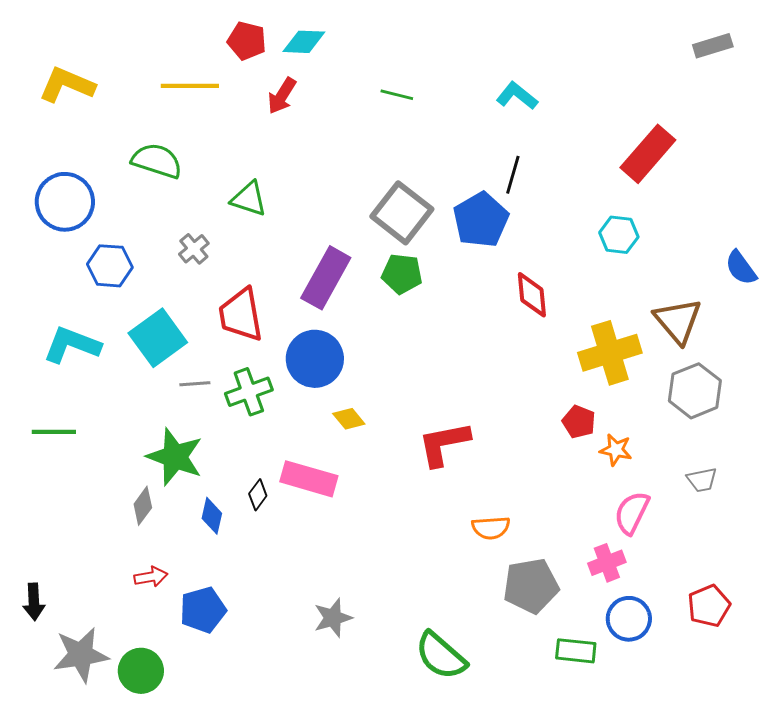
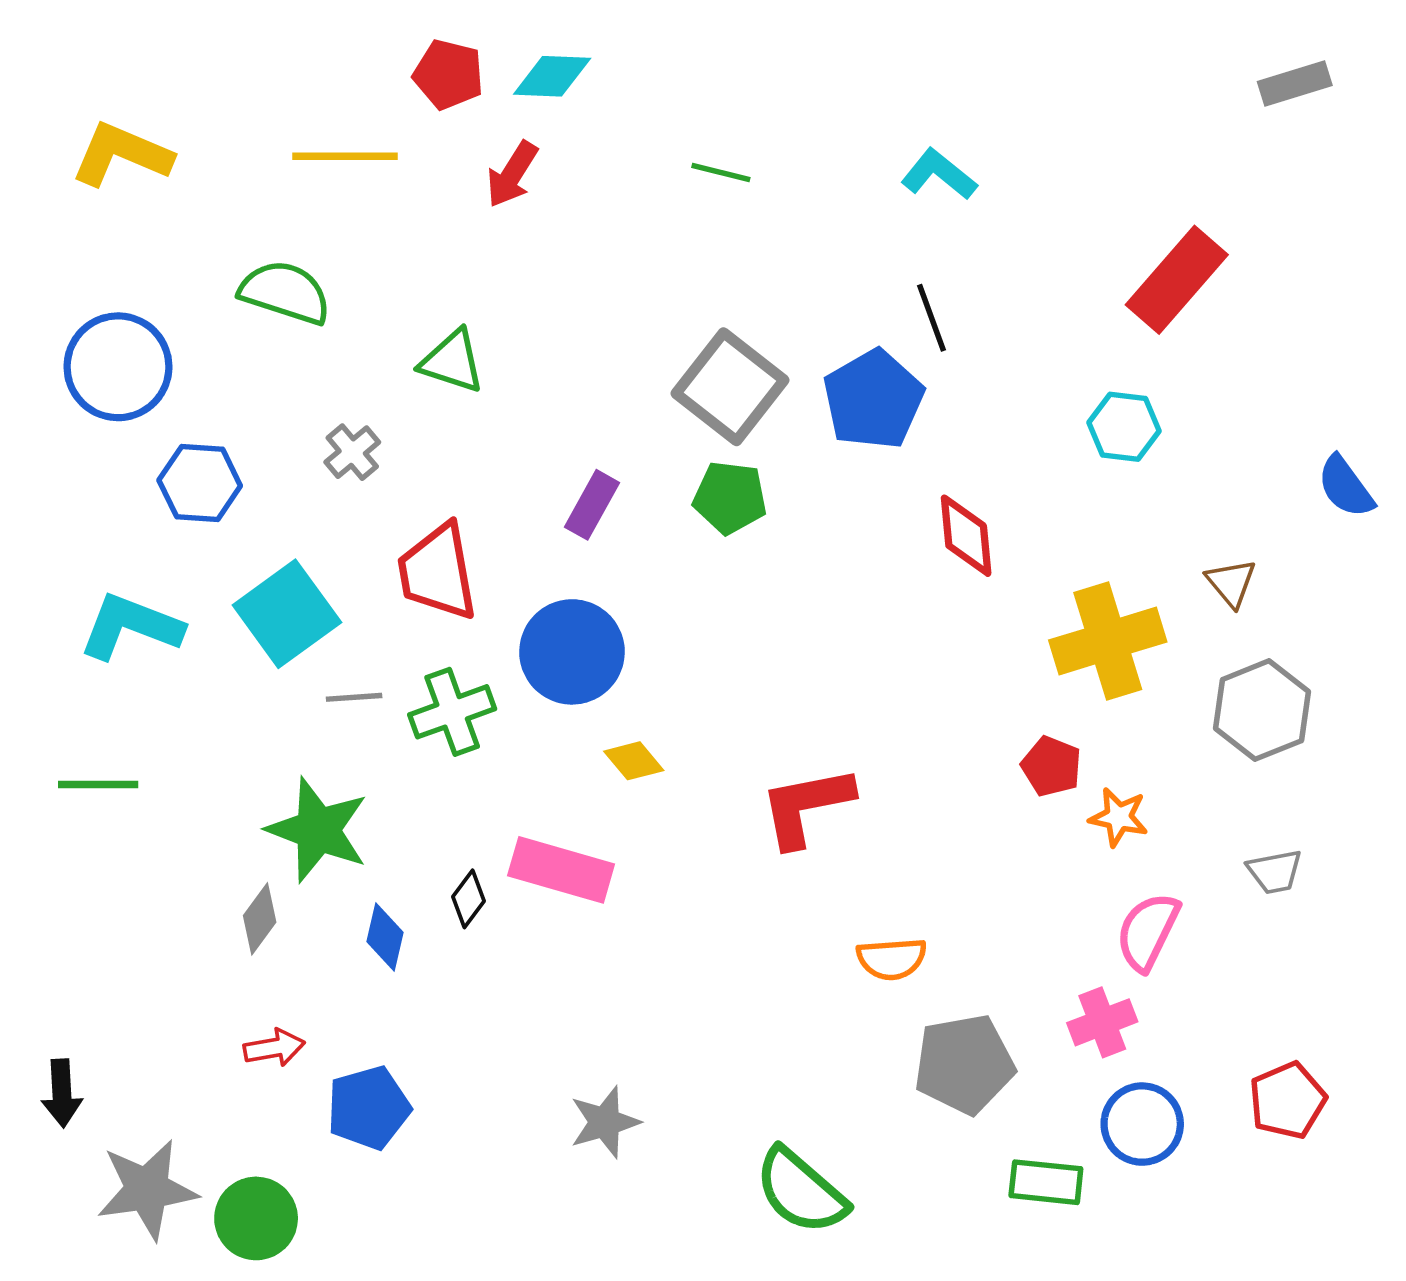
black line: (513, 175) -> (932, 318), turned -36
purple rectangle: (326, 278) -> (592, 505), size x0.6
brown triangle: (678, 321) -> (1231, 583), size x0.6

